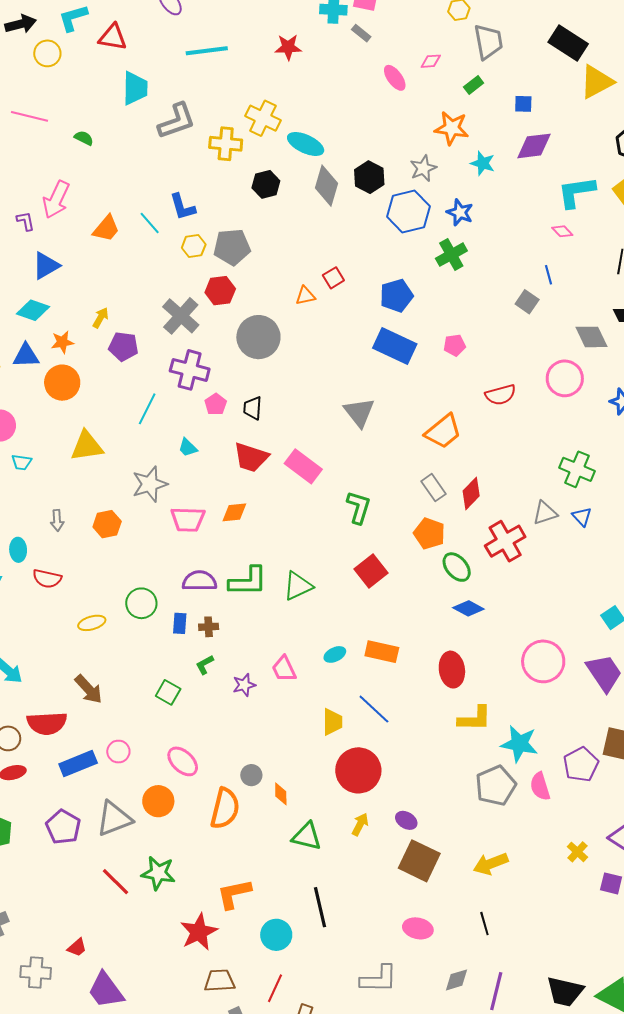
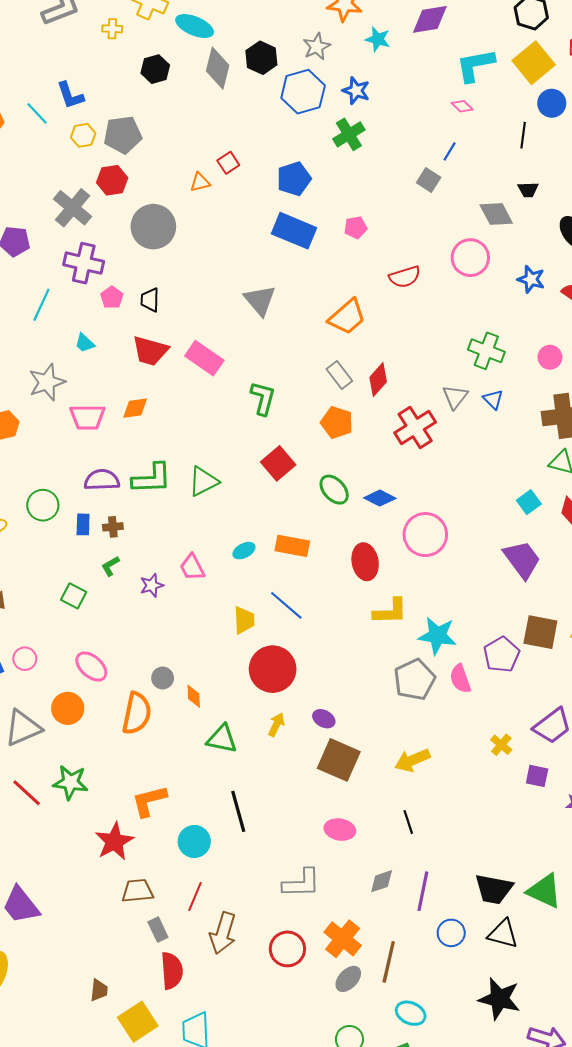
yellow cross: (226, 144) -> (112, 29), size x0.6
blue line: (548, 275) -> (450, 151), turned 48
gray triangle: (545, 513) -> (455, 397), turned -32
green ellipse: (457, 567) -> (334, 490), moved
pink circle: (543, 661) -> (425, 535), moved

